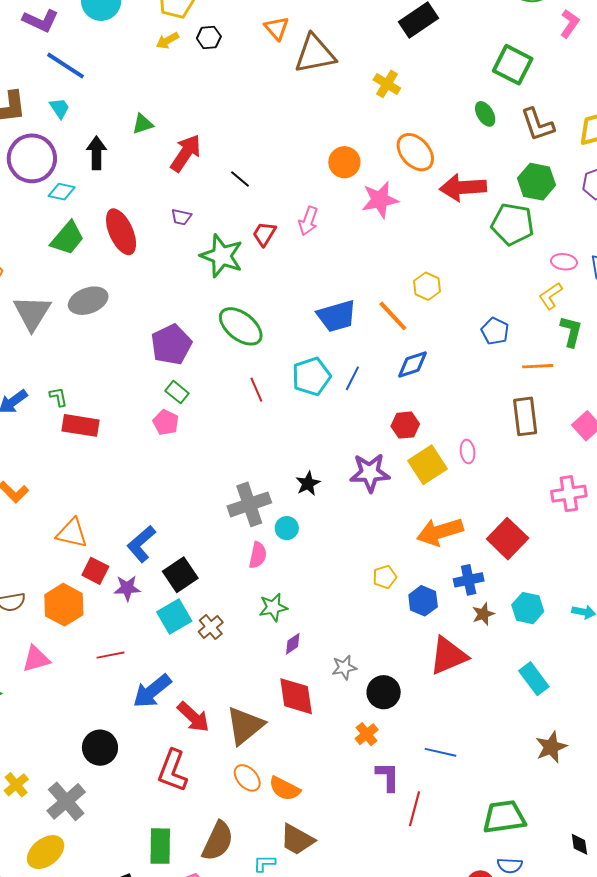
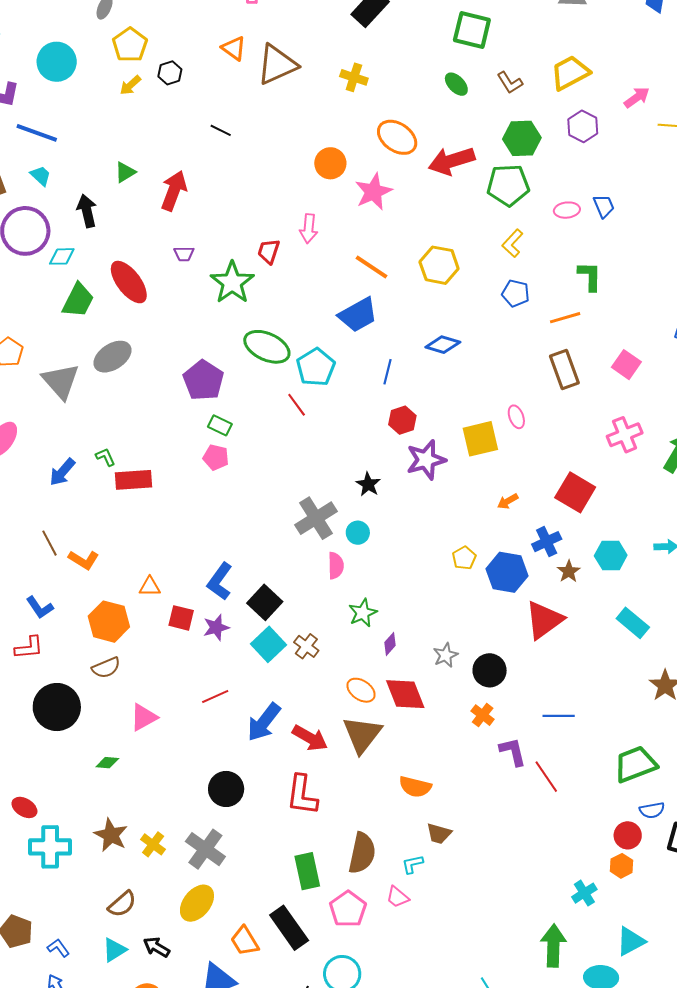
brown L-shape: (538, 125) -> (510, 83), size x0.7
black line: (240, 179) -> (221, 130), moved
green star: (222, 256) -> (232, 283), turned 30
yellow hexagon: (427, 286) -> (439, 265), size x1.4
yellow L-shape: (551, 296) -> (513, 243), moved
orange line: (393, 316) -> (372, 267), moved
blue diamond: (412, 364) -> (443, 345), turned 48
cyan pentagon: (311, 376) -> (316, 367), moved
red hexagon: (405, 425) -> (402, 420), moved
yellow square: (428, 465) -> (480, 439), turned 33
orange arrow: (440, 532) -> (508, 501), size x0.5
orange triangle: (72, 533) -> (150, 587), size x0.7
blue hexagon: (423, 601) -> (507, 572), size x1.4
orange hexagon: (64, 605) -> (109, 622), moved
orange ellipse: (247, 778) -> (361, 690), moved
red line: (415, 809) -> (546, 777), turned -36
brown trapezoid: (297, 840) -> (439, 834), size x0.7

